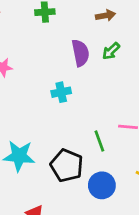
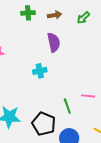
brown arrow: (106, 15) -> (55, 15), moved
green arrow: (111, 51) -> (83, 18), moved

